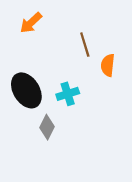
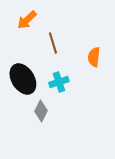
brown line: (85, 45) -> (53, 43), moved

